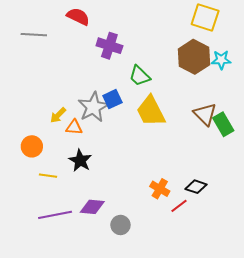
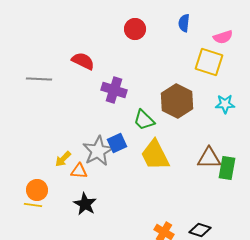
brown hexagon: (194, 57) -> (177, 101), moved
brown triangle: (205, 114) -> (209, 158), turned -45
green rectangle: (223, 124) -> (227, 168), turned 40
yellow line: (48, 176) -> (33, 205), moved

